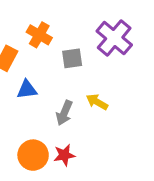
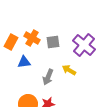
orange cross: (39, 35) -> (32, 38), moved
purple cross: (114, 38) -> (84, 45), moved

